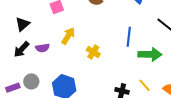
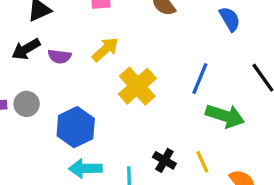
yellow cross: (93, 52) -> (137, 86), size x1.6

